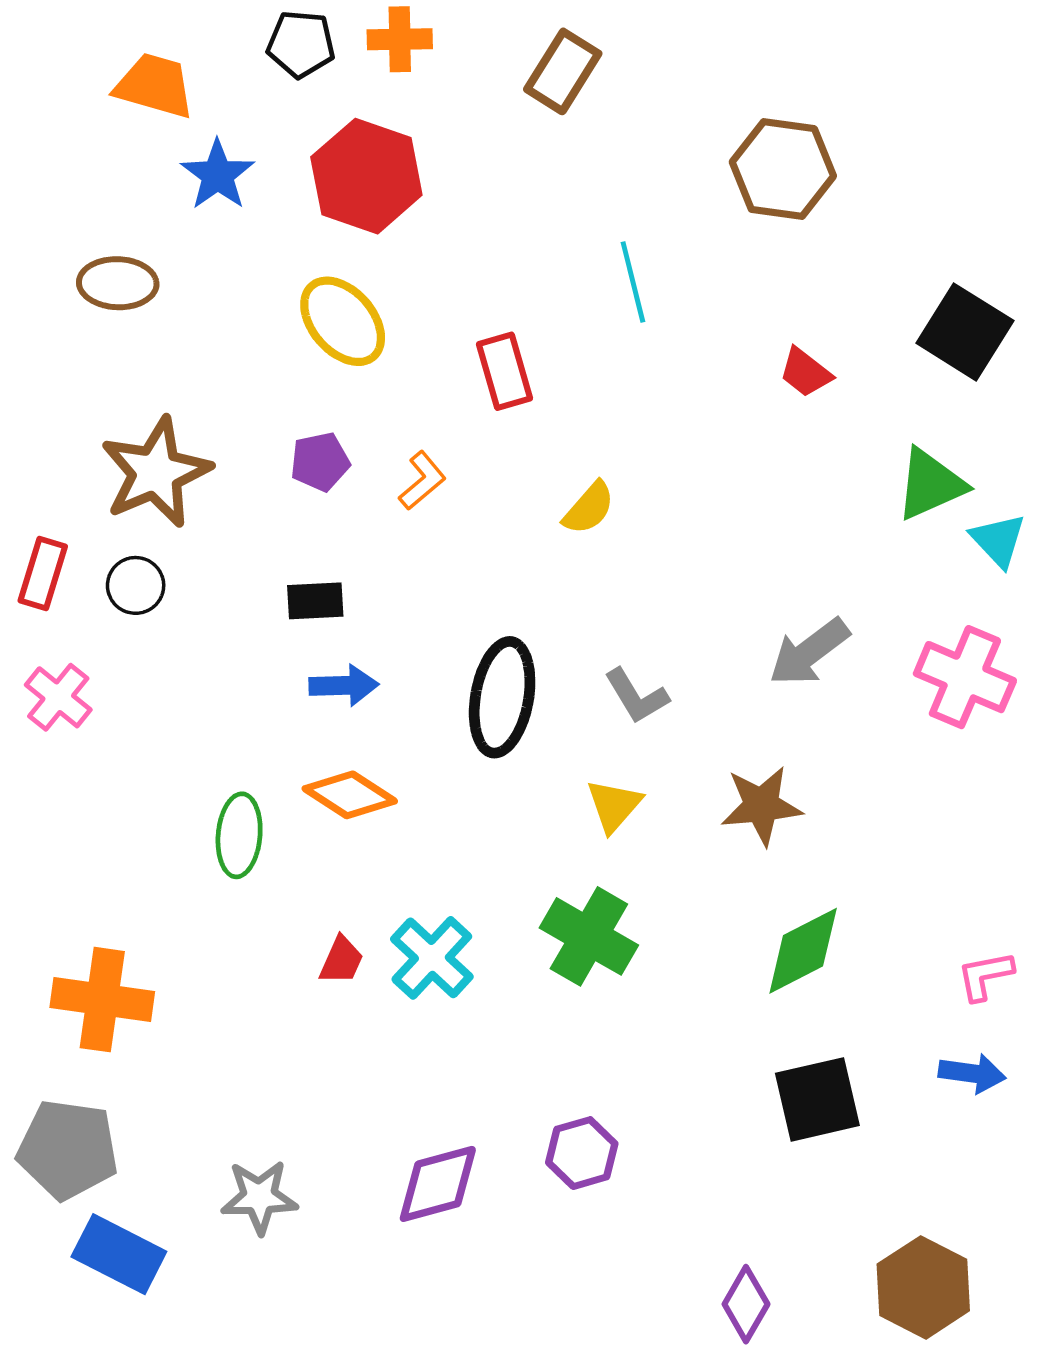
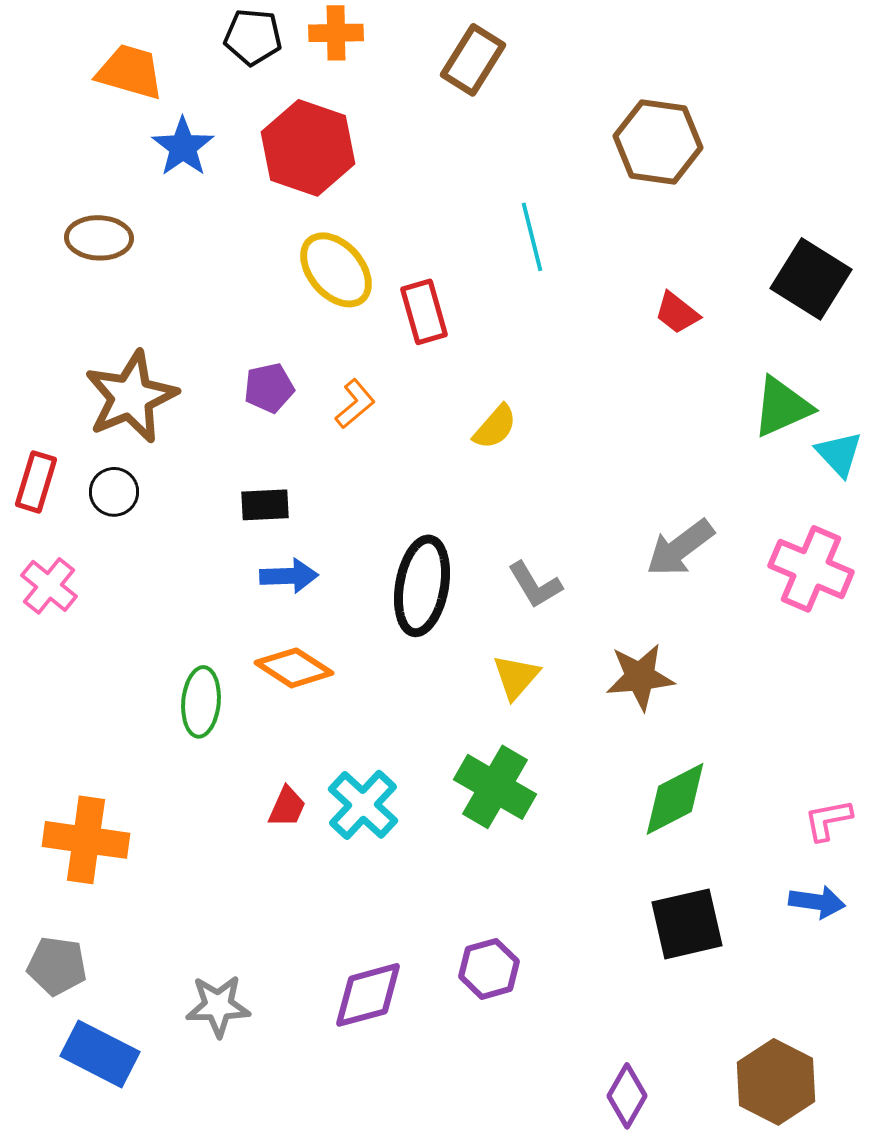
yellow ellipse: (343, 321) -> (336, 270), moved
gray pentagon: (68, 1149) -> (57, 966), size x0.7

